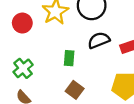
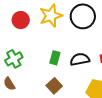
black semicircle: (99, 40) -> (80, 59), moved

